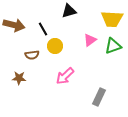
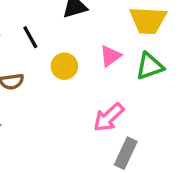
yellow circle: (55, 46) -> (64, 66), moved
pink arrow: (65, 76) -> (109, 117), moved

